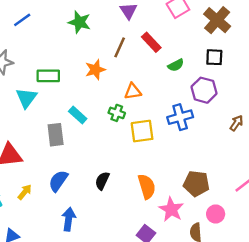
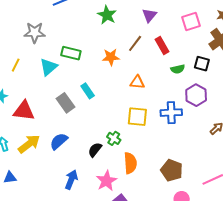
black square: (214, 57) -> (202, 64), moved
green cross: (117, 113) -> (114, 138), moved
gray rectangle: (56, 135) -> (66, 103), turned -42
yellow arrow: (25, 192) -> (29, 144), size x1.6
pink star: (171, 209) -> (106, 181), moved
blue arrow: (69, 219) -> (71, 180), moved

